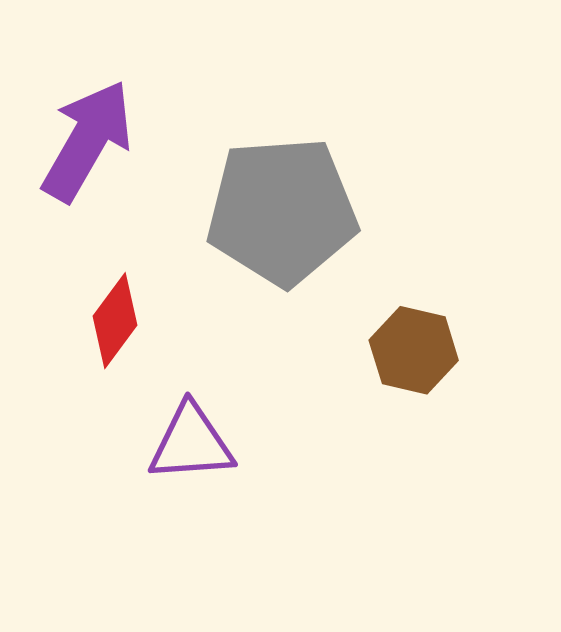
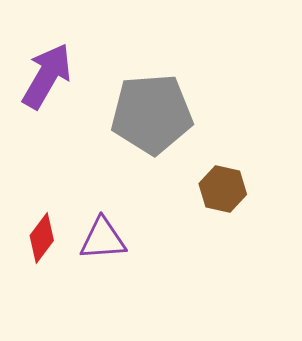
red diamond: (115, 321) -> (42, 238), moved

